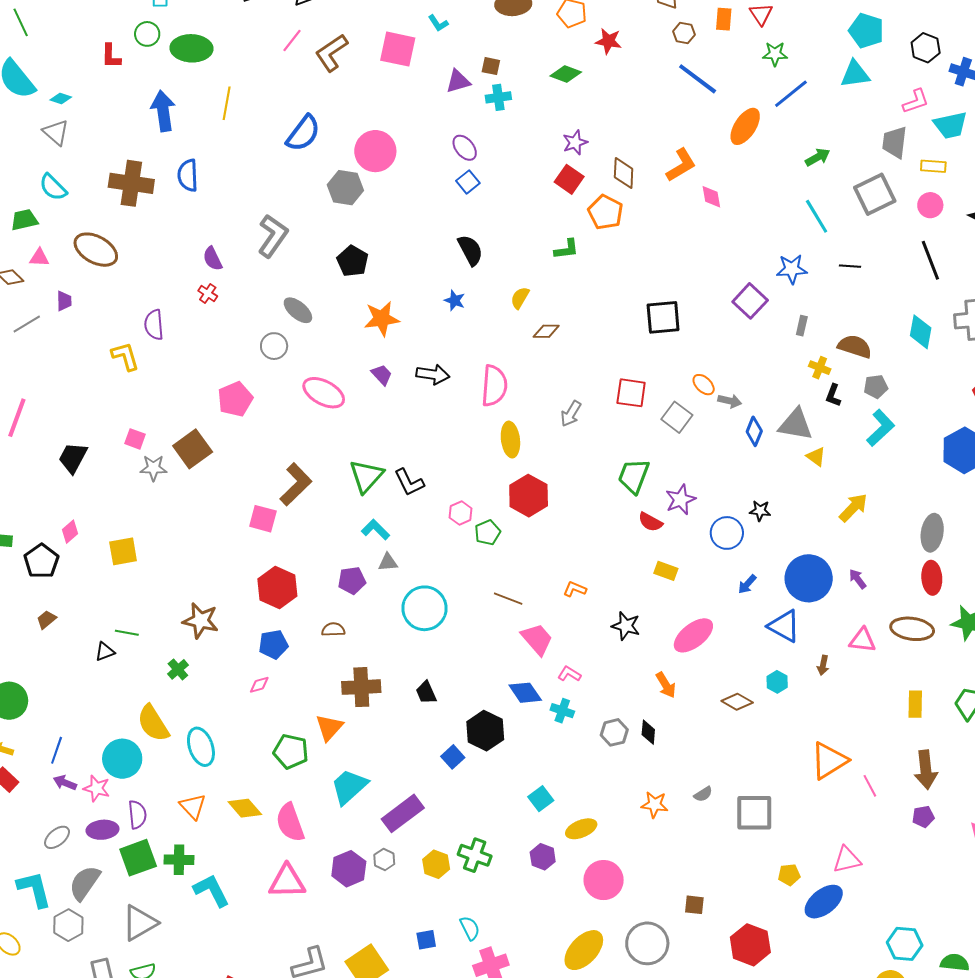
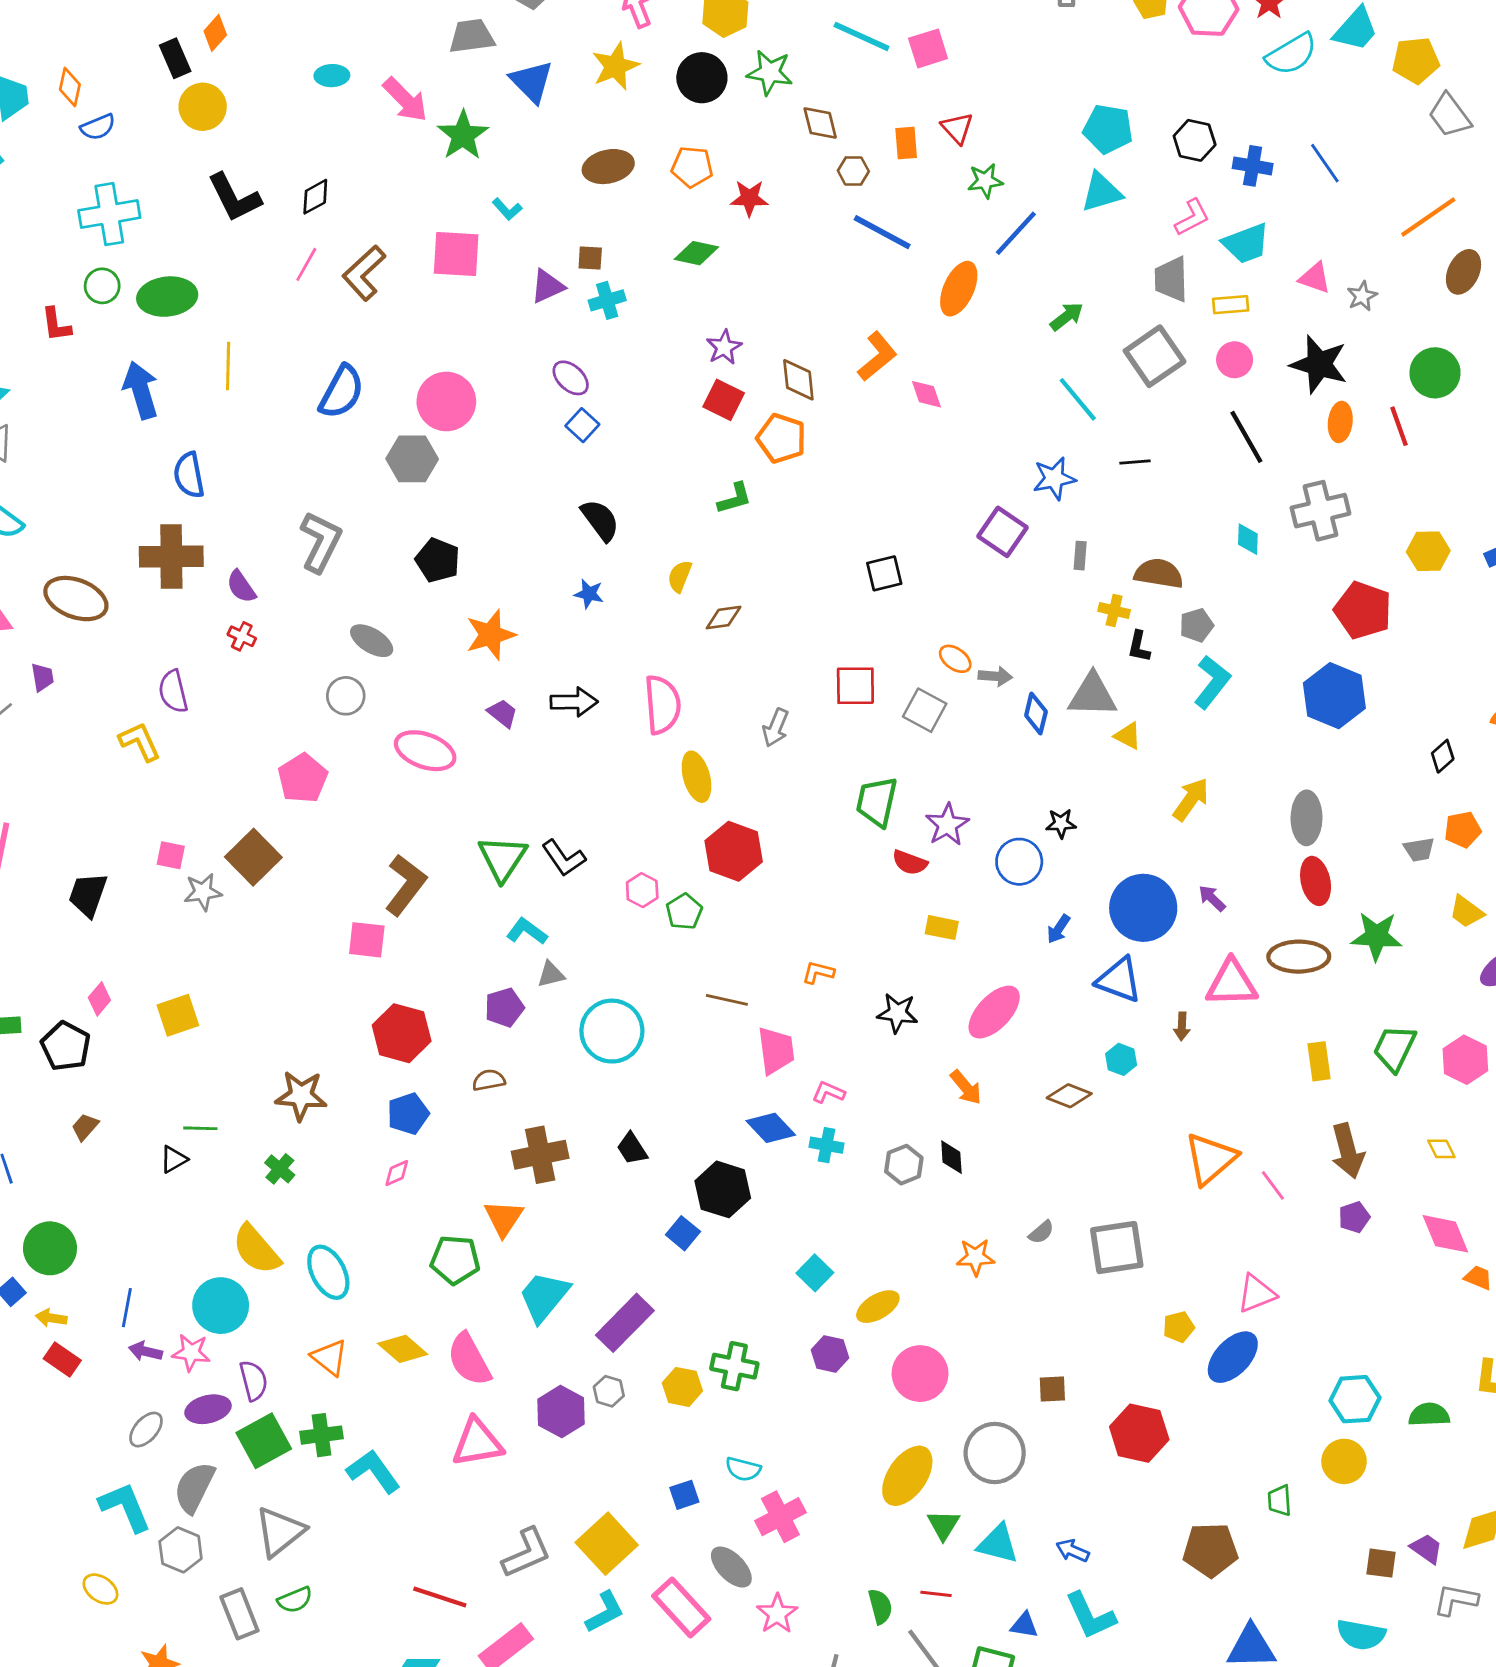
brown cross: (131, 183) -> (171, 556), moved
black square: (663, 317) -> (884, 573), size x0.7
cyan diamond: (921, 332) -> (1248, 539), size x0.7
pink trapezoid: (537, 639) -> (776, 1051), turned 42
pink triangle: (862, 640) -> (1232, 983), size x1.4
cyan semicircle: (470, 928) -> (743, 1469), turned 140

